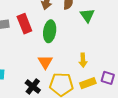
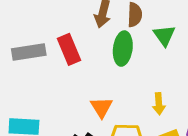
green ellipse: (50, 31) -> (123, 49), moved

